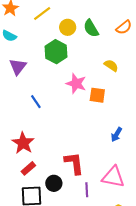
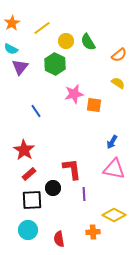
orange semicircle: (124, 27) -> (119, 55), moved
yellow semicircle: (111, 65) -> (118, 83), moved
purple triangle: (18, 67) -> (20, 67), moved
pink star: (76, 84) -> (74, 94), turned -30
pink triangle: (113, 177) -> (114, 169), moved

